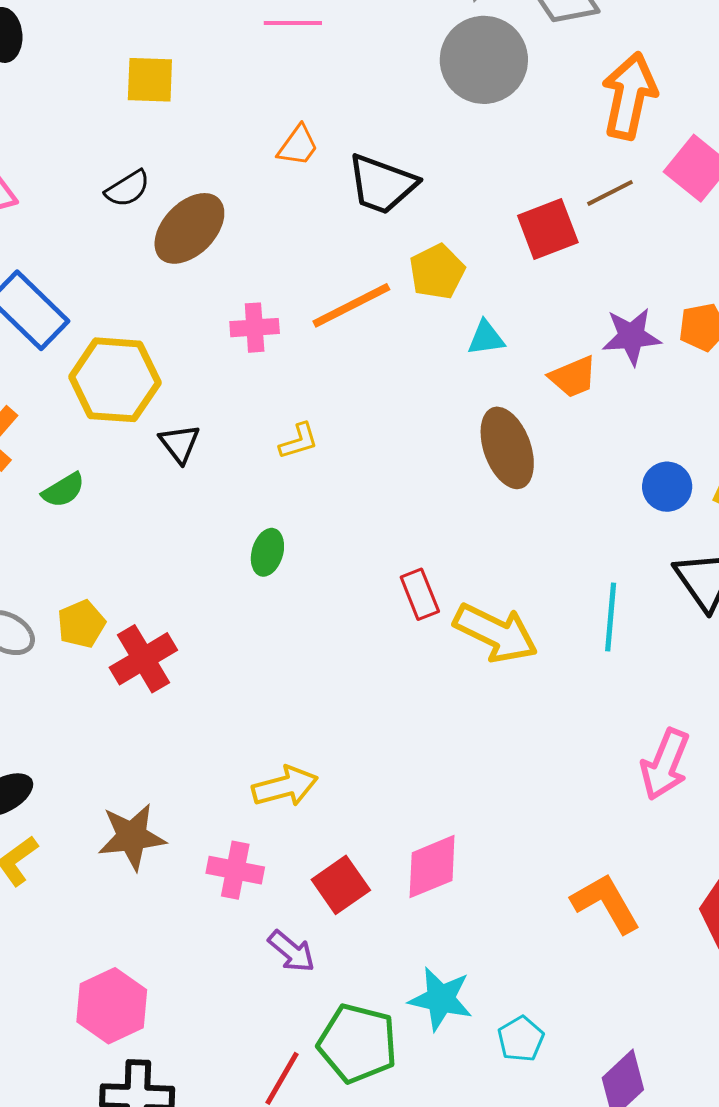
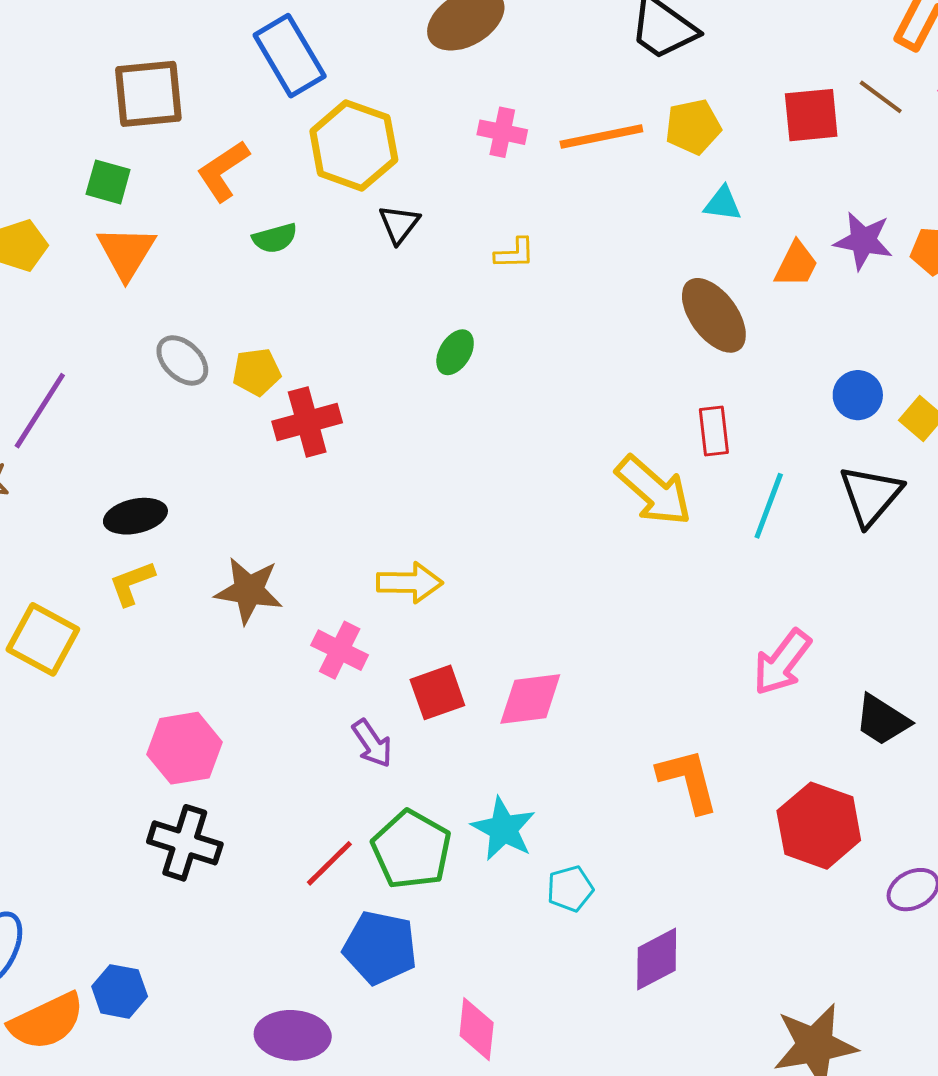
brown line: (610, 193) -> (881, 97), turned 48
orange trapezoid: (573, 377) -> (796, 264), turned -56
brown ellipse: (507, 448) -> (714, 315), turned -32
red rectangle: (420, 594) -> (714, 431), moved

